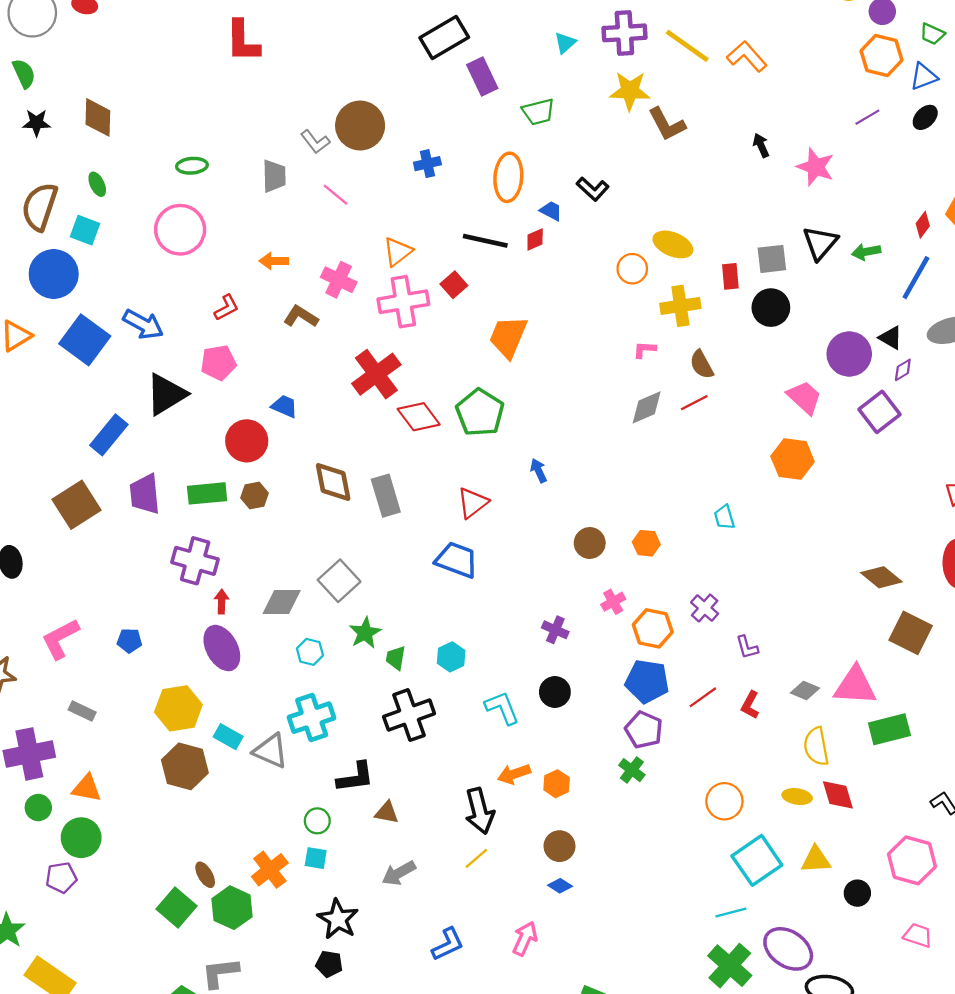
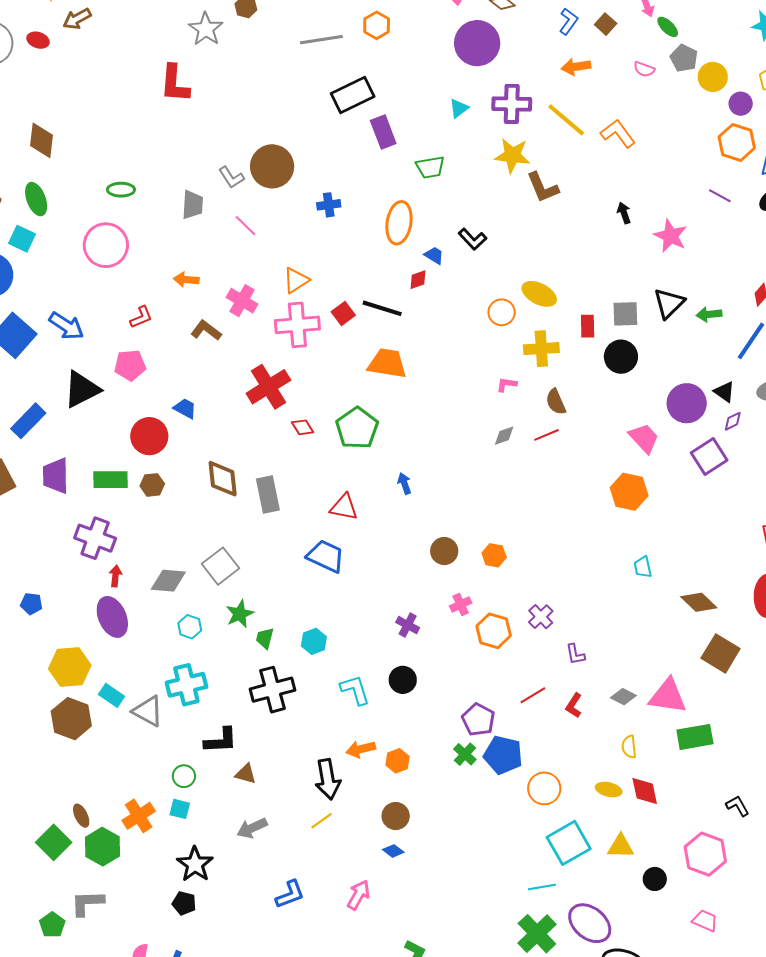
purple line: (867, 117) -> (720, 196), turned 55
green ellipse: (97, 184) -> (36, 199), size x1.5
black line: (485, 241) -> (382, 308), moved
orange trapezoid: (508, 337) -> (387, 363), turned 72
gray diamond: (647, 407) -> (504, 436), size x0.7
red diamond: (419, 417) -> (303, 427), size x0.6
red triangle: (473, 503) -> (344, 507), turned 44
cyan trapezoid: (724, 517) -> (643, 567), moved
blue pentagon: (647, 681) -> (503, 755), moved
yellow semicircle: (816, 746) -> (629, 747), size x0.7

